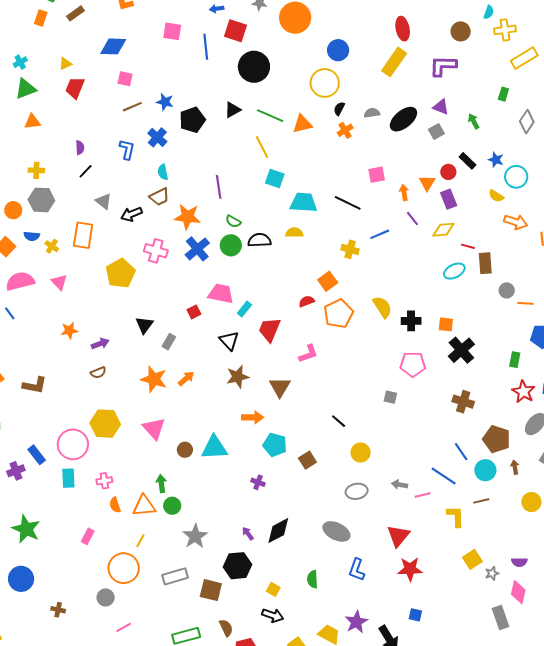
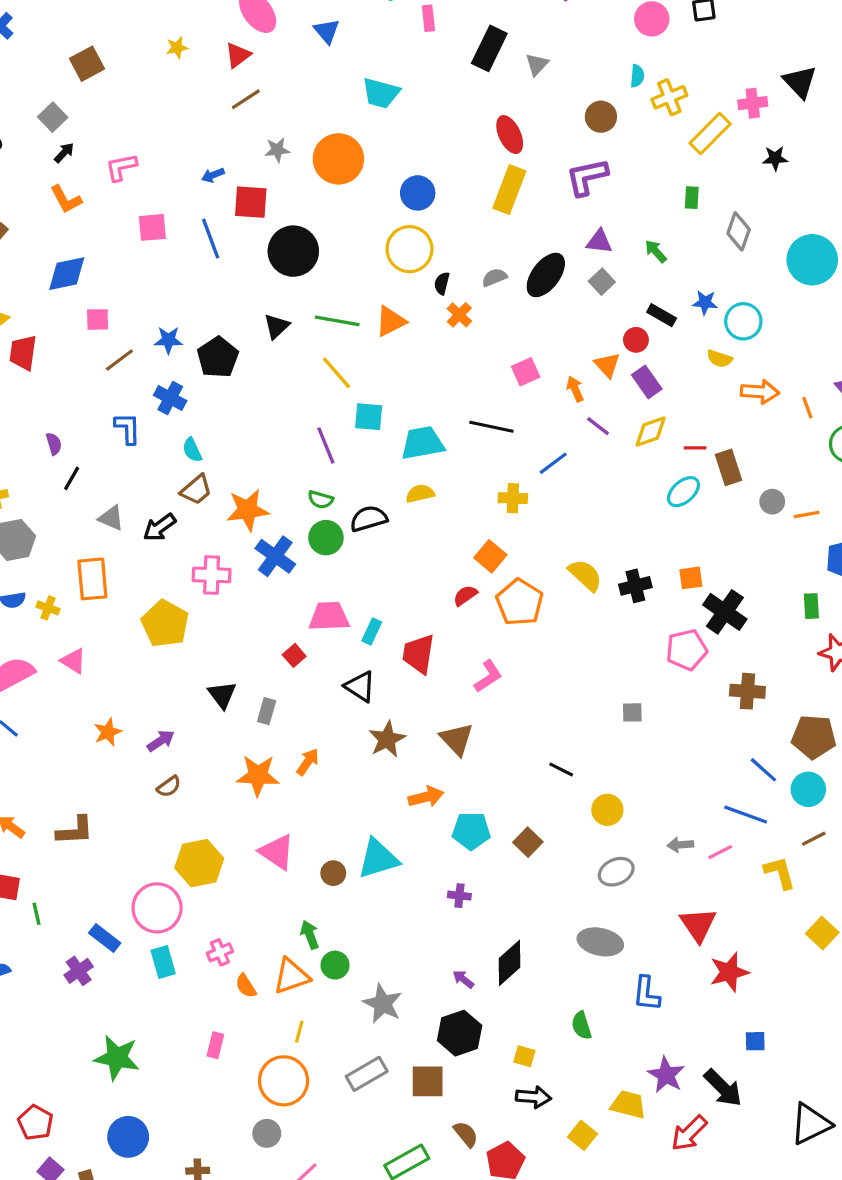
purple line: (219, 187) -> (326, 445), moved
pink pentagon: (413, 364) -> (687, 650), moved

